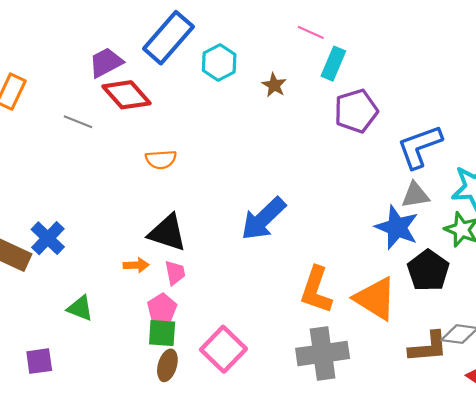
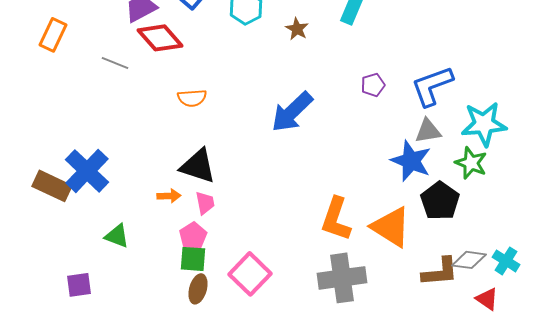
purple pentagon: (356, 111) -> (373, 85), moved, size x0.6
blue arrow: (263, 219) -> (292, 112), moved
blue cross: (48, 238) -> (87, 171), size x1.4

